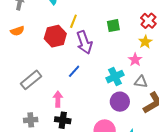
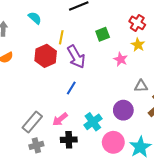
pink star: (135, 60) -> (121, 59), moved
cyan cross: (115, 77) -> (93, 122), moved
gray rectangle: (31, 80) -> (32, 122), moved
pink arrow: (58, 99) -> (60, 119), turned -119

